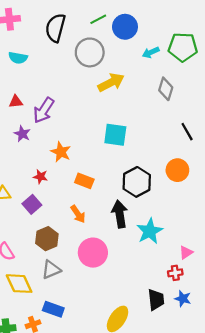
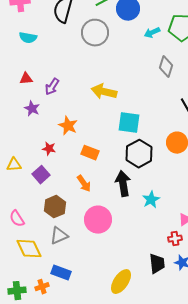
yellow arrow: (111, 82) -> (104, 92), moved, turned -140
purple arrow: (44, 110) -> (52, 87), size x0.7
cyan square: (115, 135) -> (129, 123), moved
cyan star: (150, 231) -> (151, 200), size x0.7

